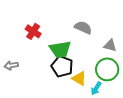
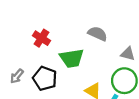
gray arrow: (11, 65) -> (17, 76), turned -40
black pentagon: (62, 66) -> (45, 78), moved

